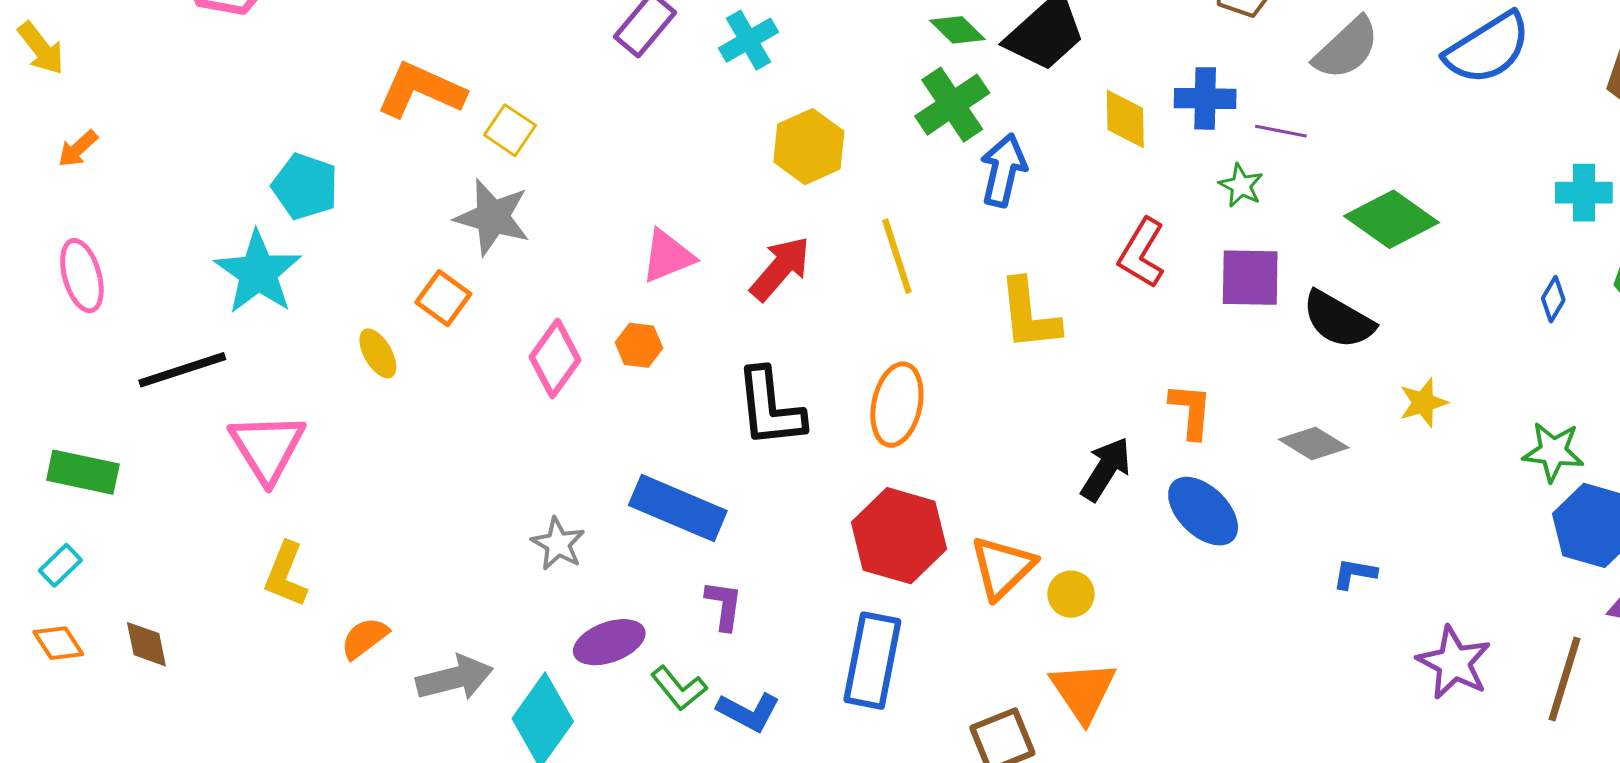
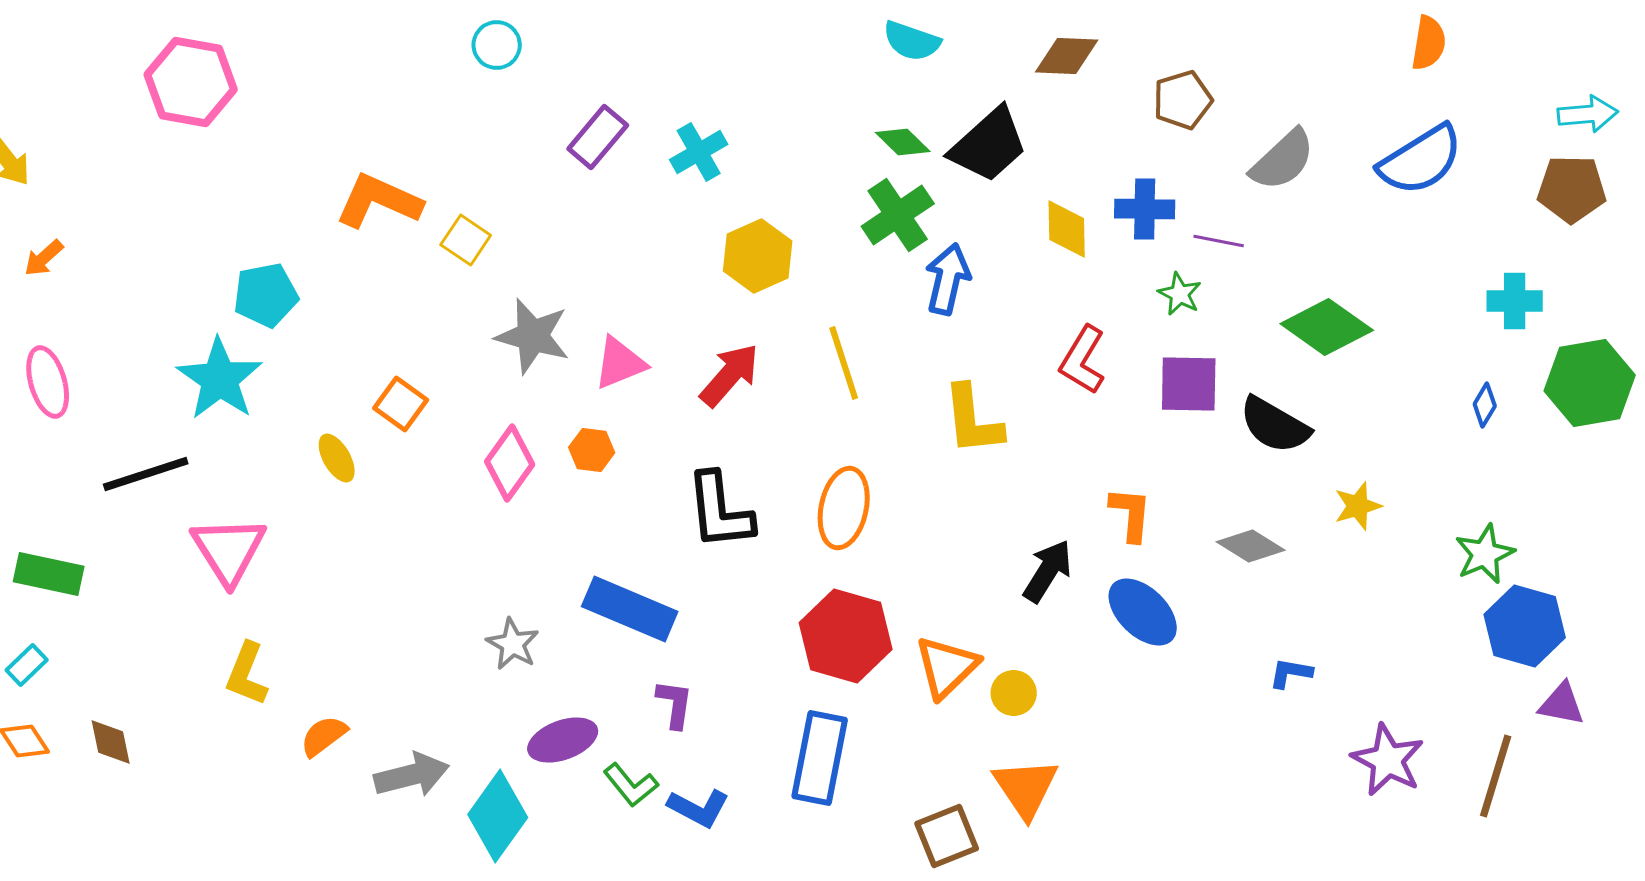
cyan pentagon: (305, 187) -> (266, 295), turned -30
gray star: (492, 217) -> (533, 336), moved
green star: (1553, 452) -> (1485, 554), turned -30

